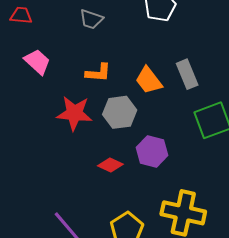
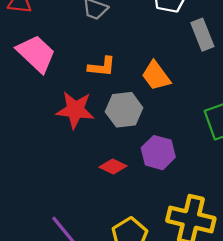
pink trapezoid: (37, 62) -> (36, 54), size x1.4
gray rectangle: (187, 74) -> (202, 35), moved

